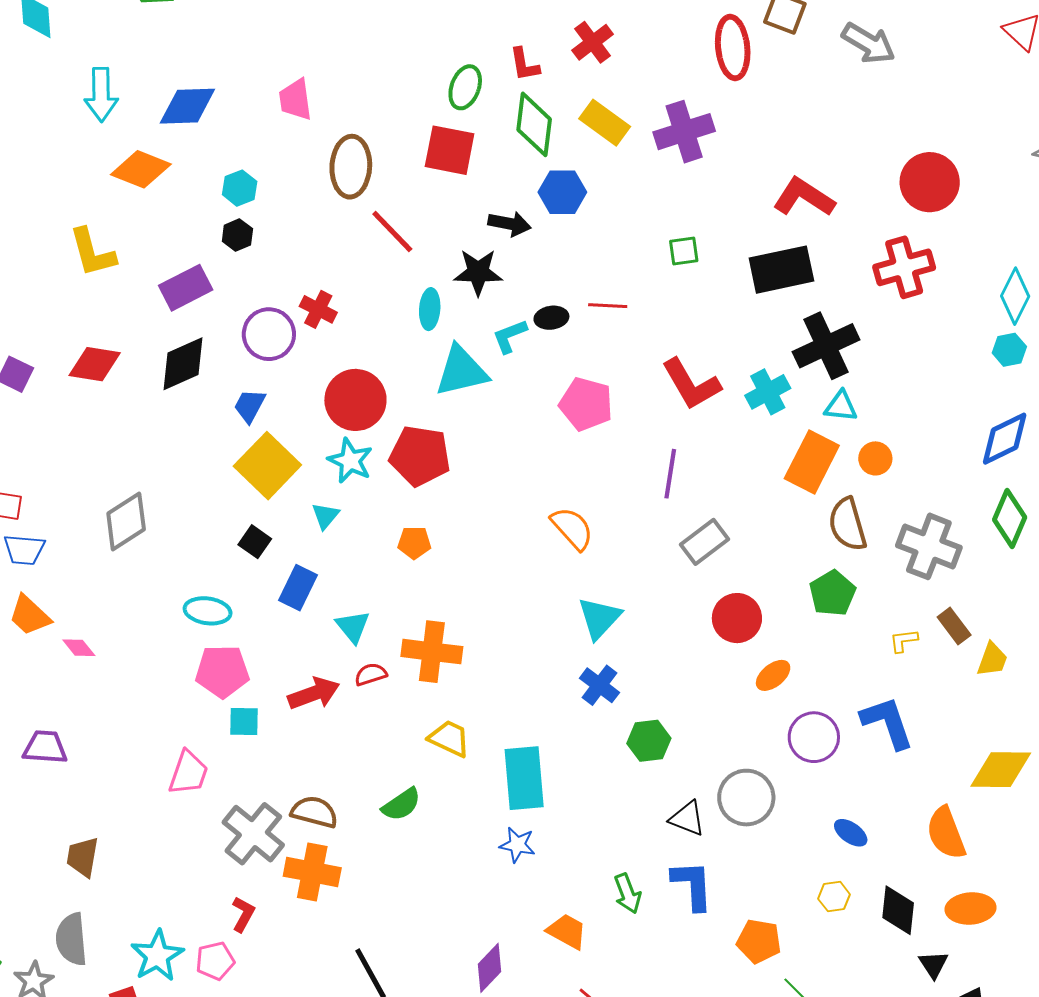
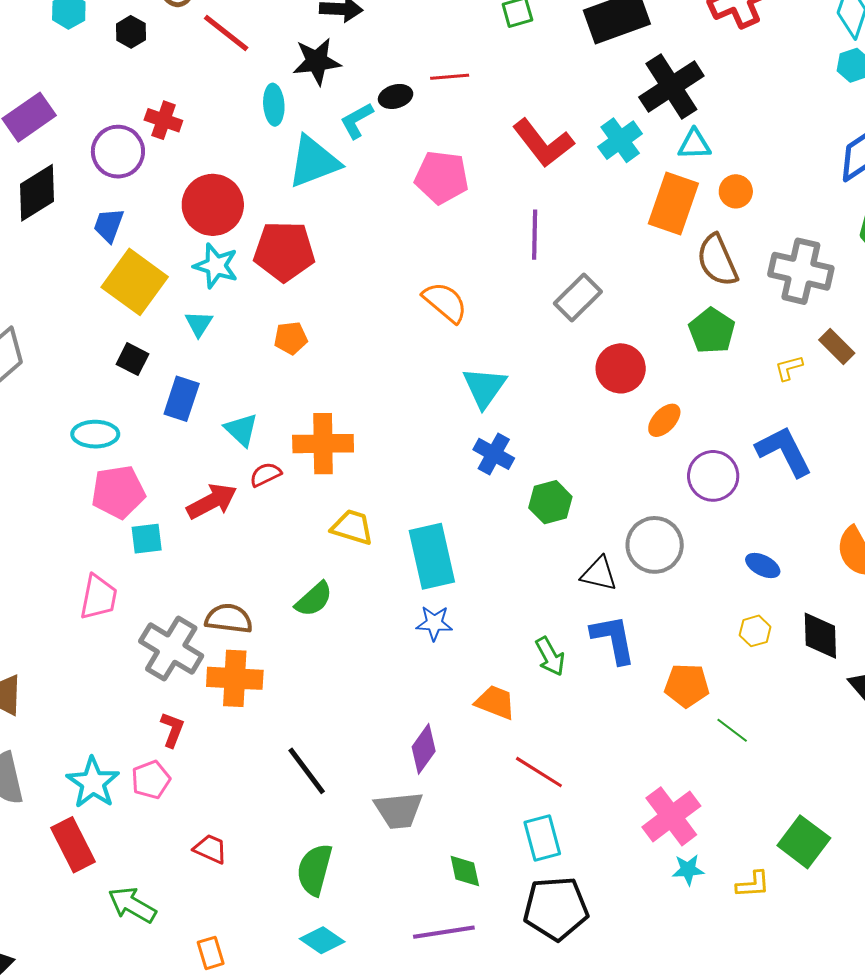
black hexagon: (237, 235) -> (131, 32), moved

